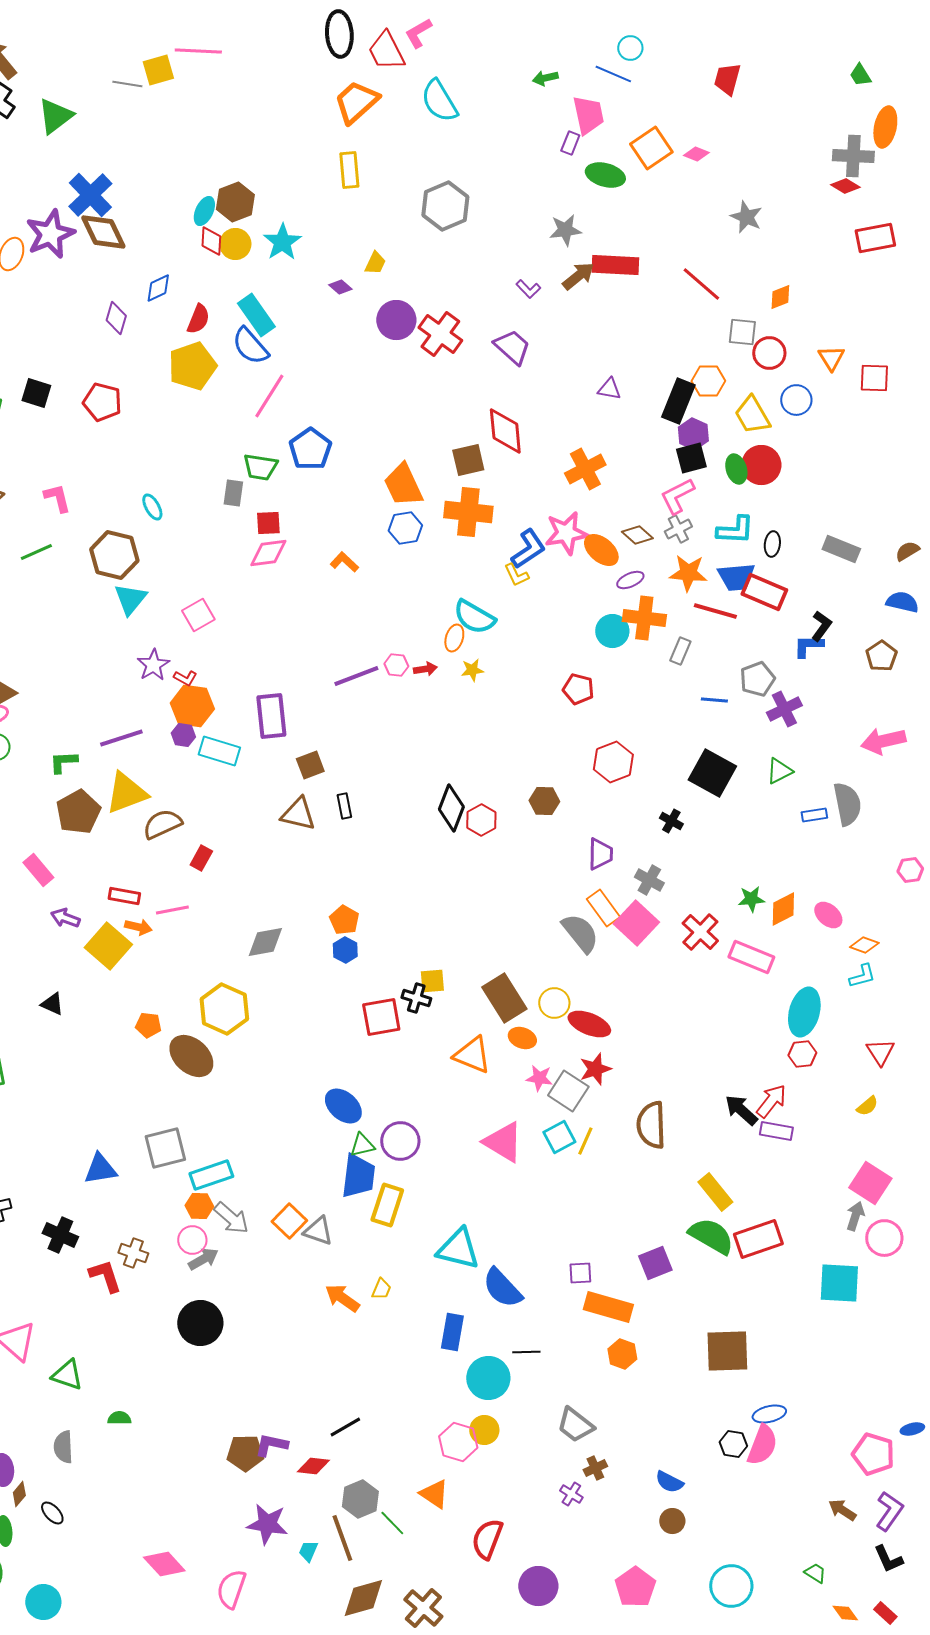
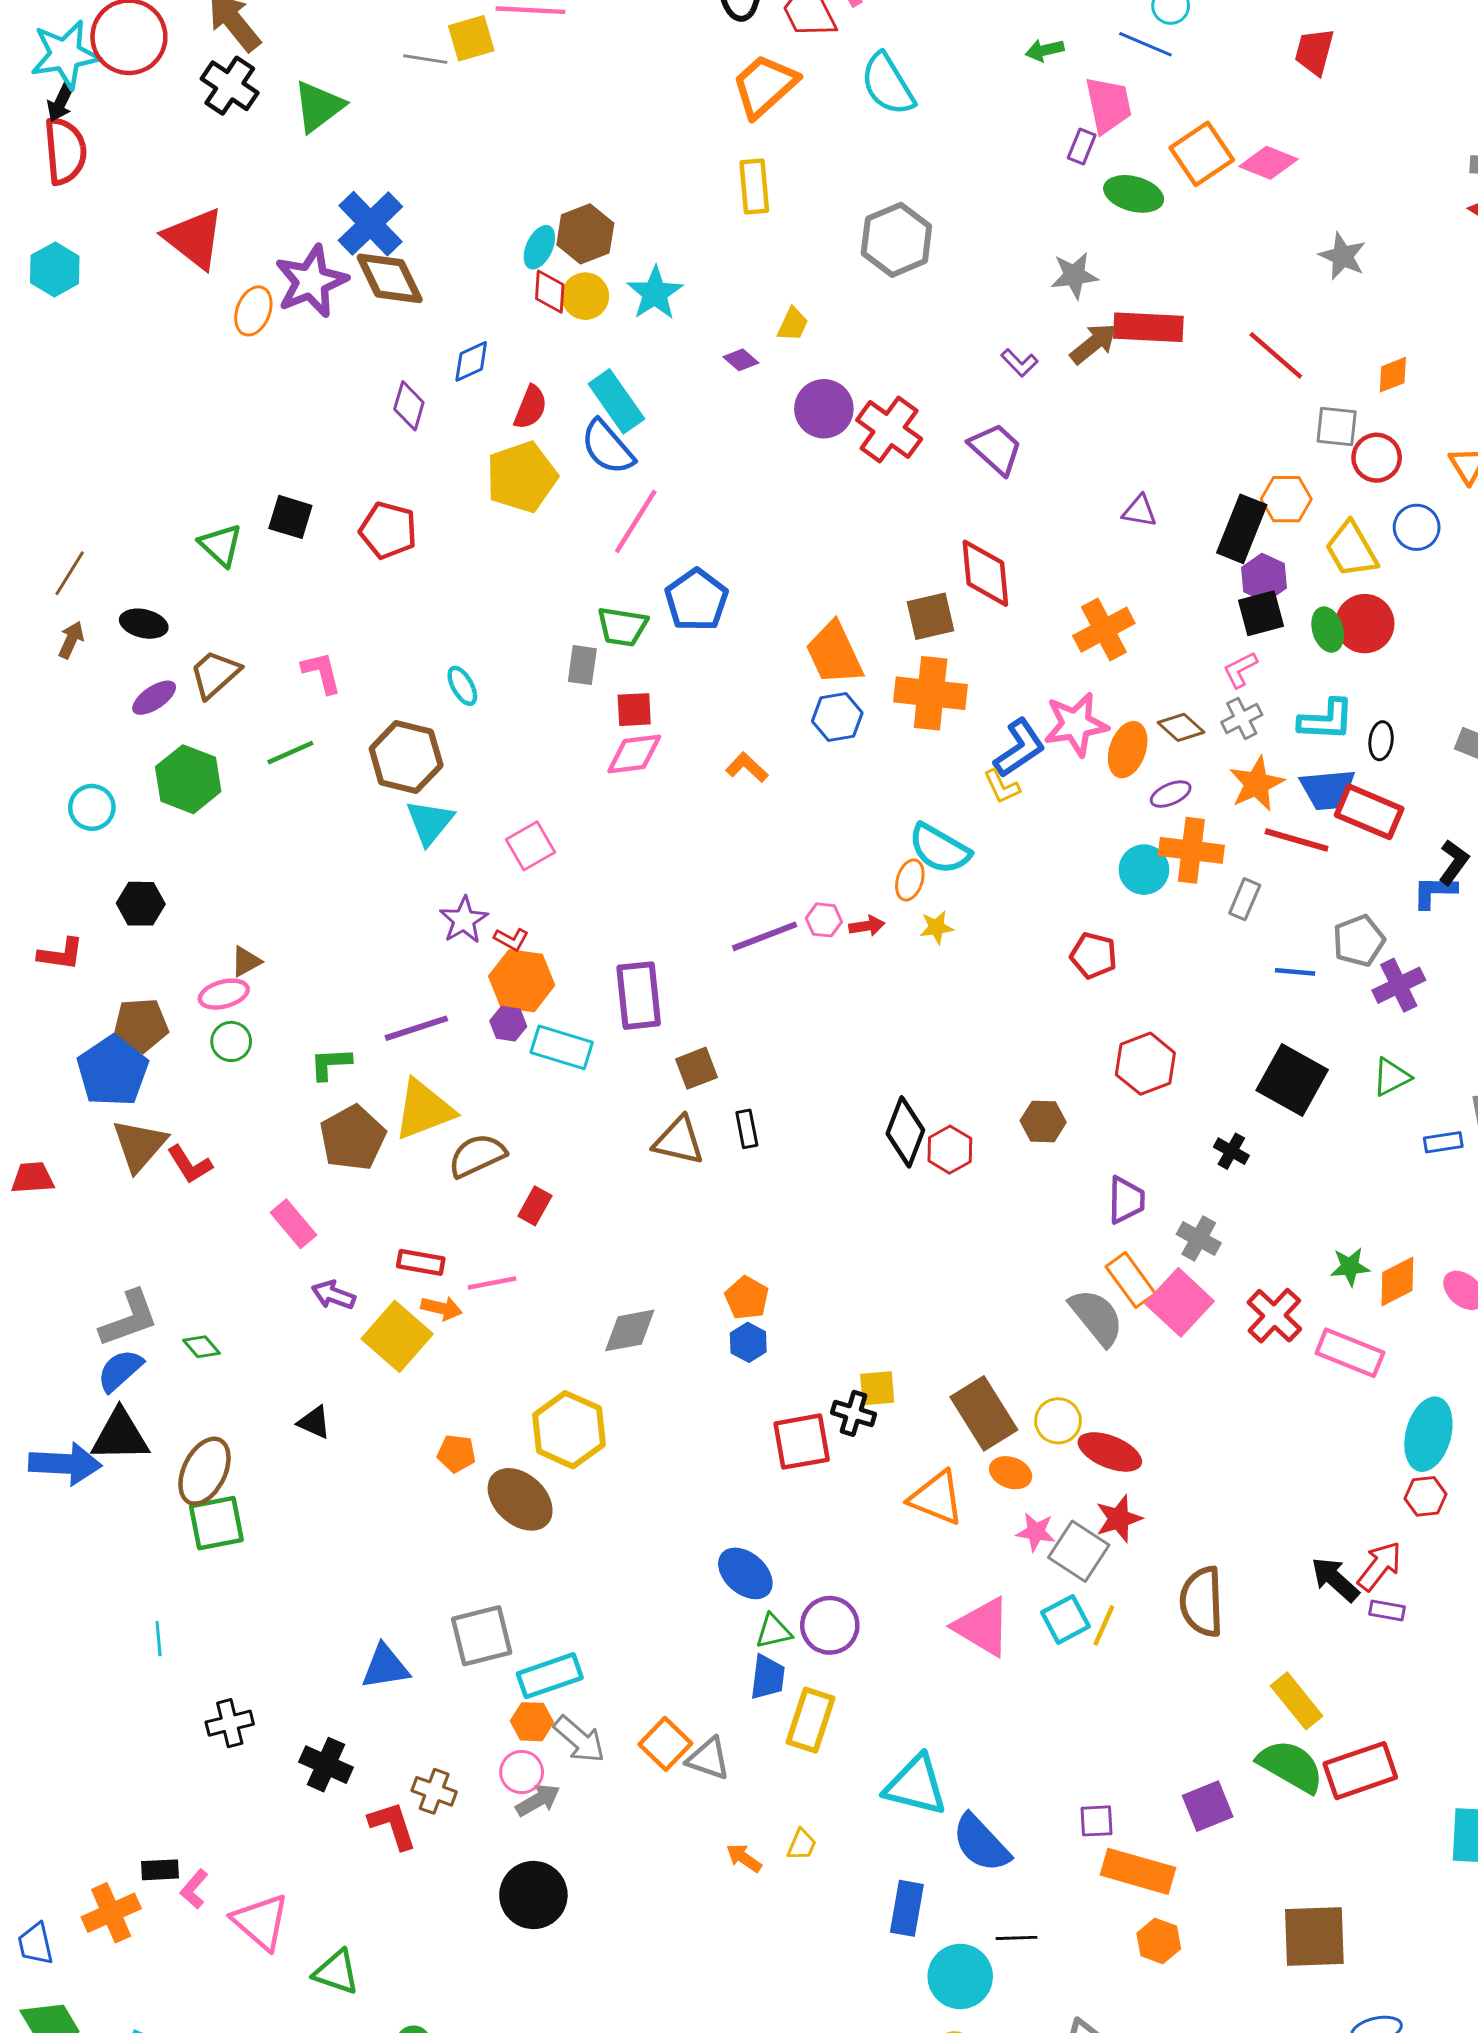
pink diamond: (696, 154) -> (1268, 163), size x1.5
pink L-shape: (677, 496) -> (1240, 670), size x0.7
orange ellipse: (601, 550) -> (1128, 750), turned 69
orange star: (688, 573) -> (1257, 784), turned -30
purple rectangle: (776, 1131) -> (1387, 1610), size x0.7
blue trapezoid: (358, 1176) -> (768, 1677), size x0.7
orange arrow: (342, 1298) -> (744, 1858), size x0.7

